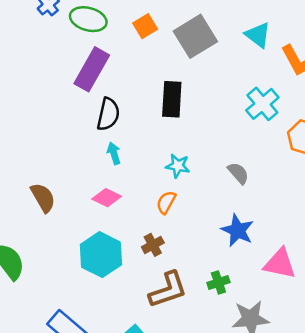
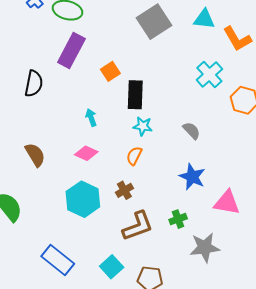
orange square: (145, 26) -> (110, 71), moved
cyan triangle: (258, 35) -> (204, 19), turned -30
black rectangle: (172, 99) -> (135, 95), moved
black semicircle: (108, 114) -> (34, 84), moved

